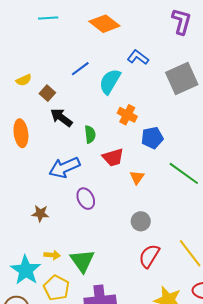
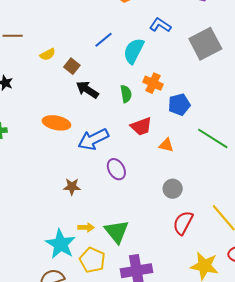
orange ellipse: (21, 133) -> (56, 123), moved, turned -68
green semicircle: (90, 134) -> (126, 94), moved
orange triangle: (137, 177) -> (166, 145), turned -49

